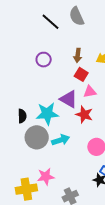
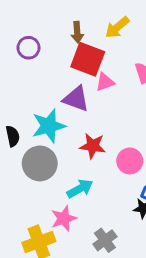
red square: (81, 74) -> (88, 59), size x1.6
red star: (84, 115) -> (93, 146), moved
cyan arrow: (61, 140) -> (80, 189), moved

